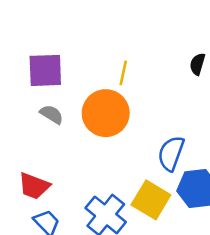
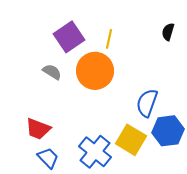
purple square: (45, 70) -> (69, 37), moved, turned -32

